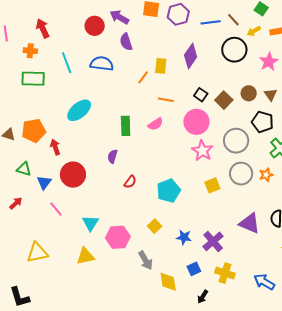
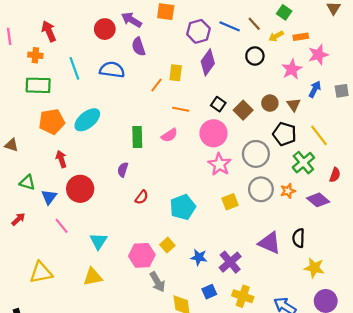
purple hexagon: (178, 14) -> (198, 31), moved
blue line: (211, 22) -> (230, 26), turned 30
black circle: (234, 50) -> (255, 56), size x0.7
orange pentagon: (34, 131) -> (52, 122), moved
pink hexagon: (118, 237) -> (142, 255), moved

